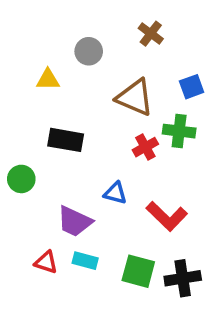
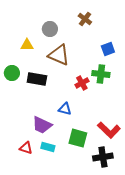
brown triangle: (135, 97) -> (59, 55), moved
green circle: (21, 179) -> (12, 73), moved
red L-shape: (167, 216) -> (109, 130), moved
green square: (138, 271) -> (78, 138), moved

